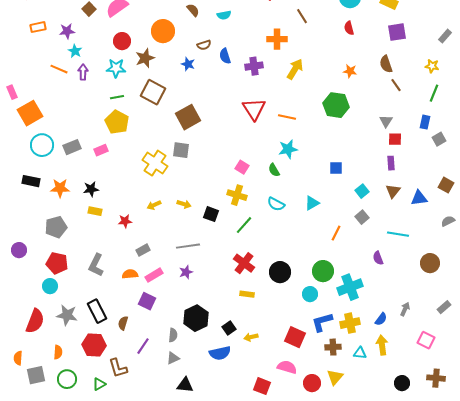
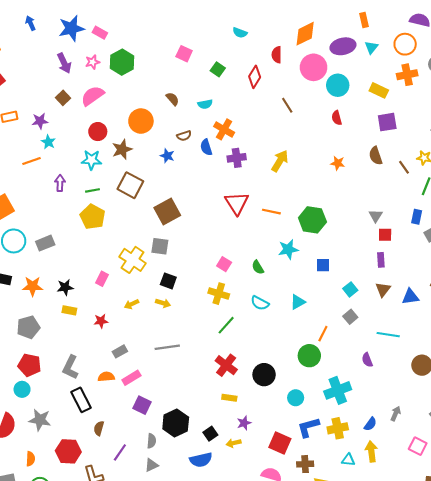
orange cross: (277, 39) -> (224, 129), moved, turned 30
orange line: (59, 69) -> (31, 161), turned -42
purple arrow: (83, 72) -> (60, 183), moved
brown line: (396, 85) -> (404, 167), moved
green hexagon: (336, 105) -> (312, 220), moved
cyan star: (288, 149) -> (288, 249), moved
pink rectangle: (101, 150) -> (102, 279), moved, turned -40
black square: (211, 214) -> (168, 281), moved
green circle: (323, 271) -> (309, 356), moved
purple star: (186, 272) -> (244, 423), moved
purple square: (147, 301) -> (142, 405), moved
black rectangle: (97, 311) -> (81, 400), moved
brown cross: (333, 347) -> (305, 464), moved

